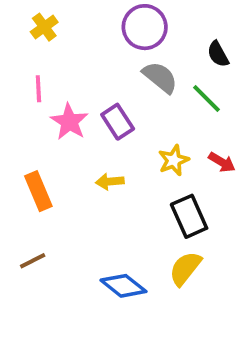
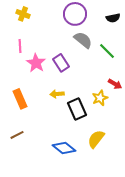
yellow cross: (44, 27) -> (23, 14), turned -32
black semicircle: (218, 54) -> (113, 18), moved, turned -72
yellow star: (174, 160) -> (100, 98), moved
black rectangle: (189, 216) -> (77, 109), moved

